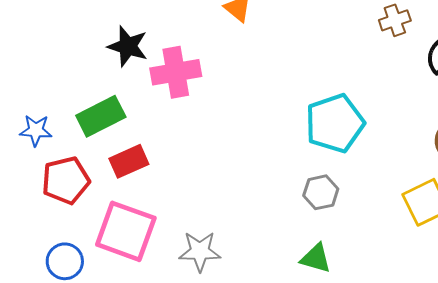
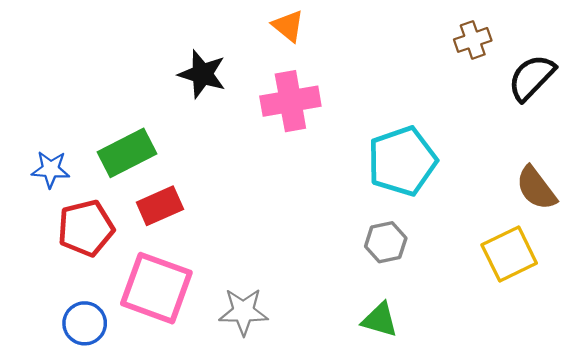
black star: (128, 46) -> (202, 74), moved
pink cross: (176, 72) -> (290, 101), moved

